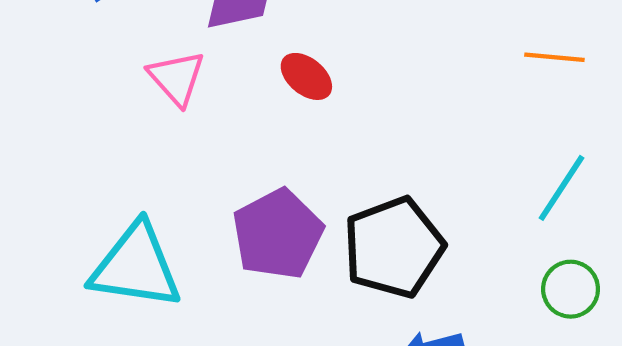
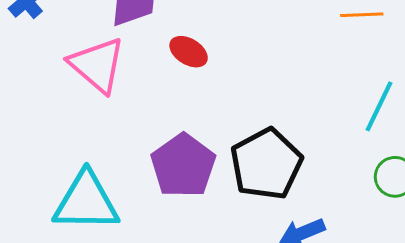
pink triangle: (177, 78) -> (97, 65), size x1.4

